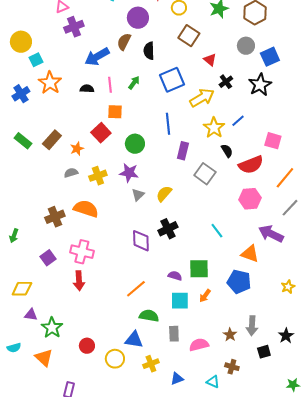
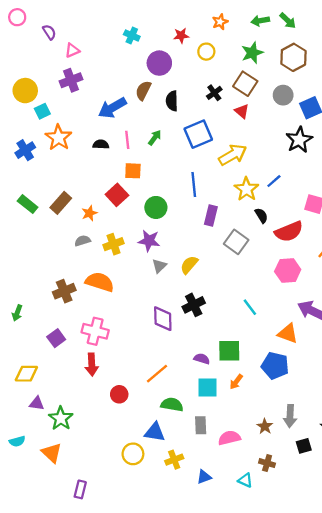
purple cross: (74, 27) -> (71, 80), moved
brown square: (189, 36) -> (245, 84), moved
black cross: (226, 82) -> (214, 93), moved
red circle: (87, 346) -> (119, 394), moved

